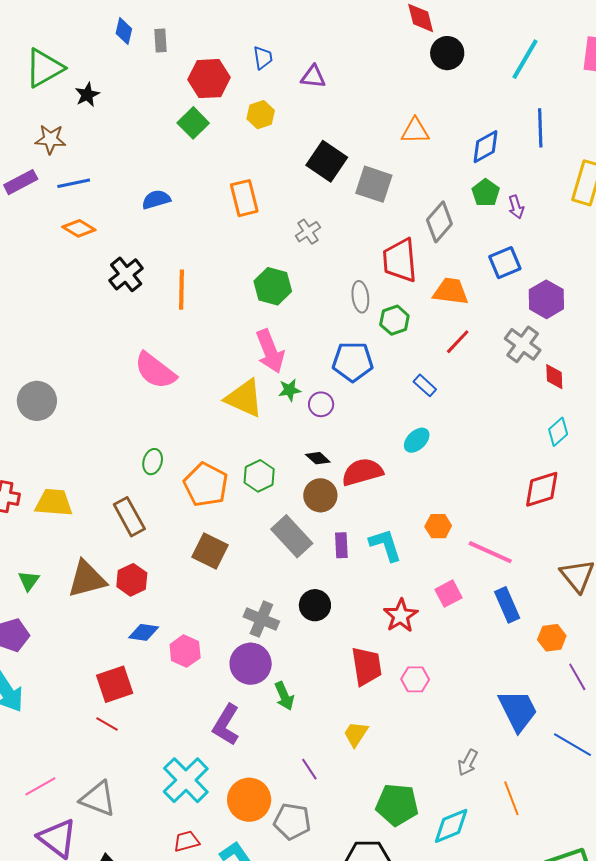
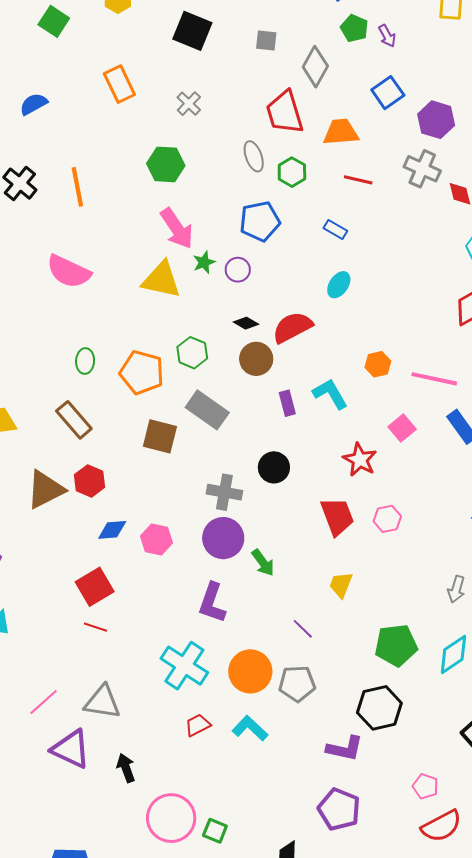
gray square: (374, 184) -> (266, 41), moved, size x0.6
red line: (458, 342) -> (358, 180), turned 72
gray rectangle: (292, 536) -> (207, 410), moved

